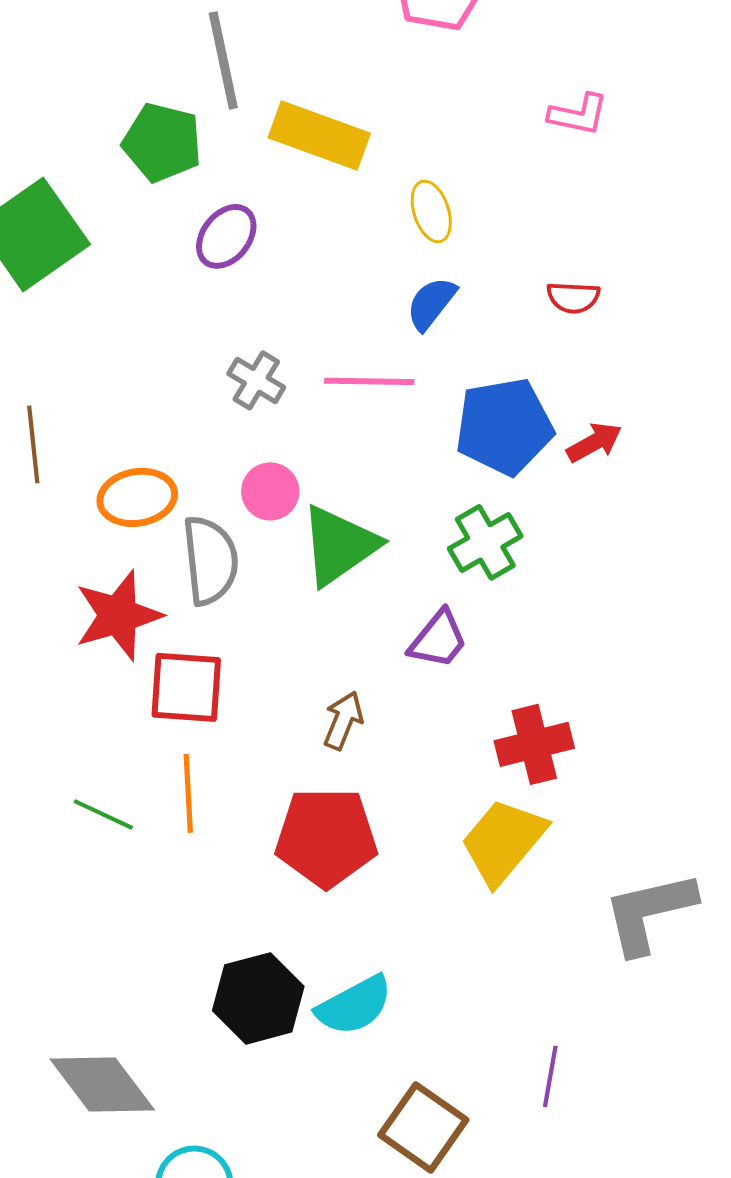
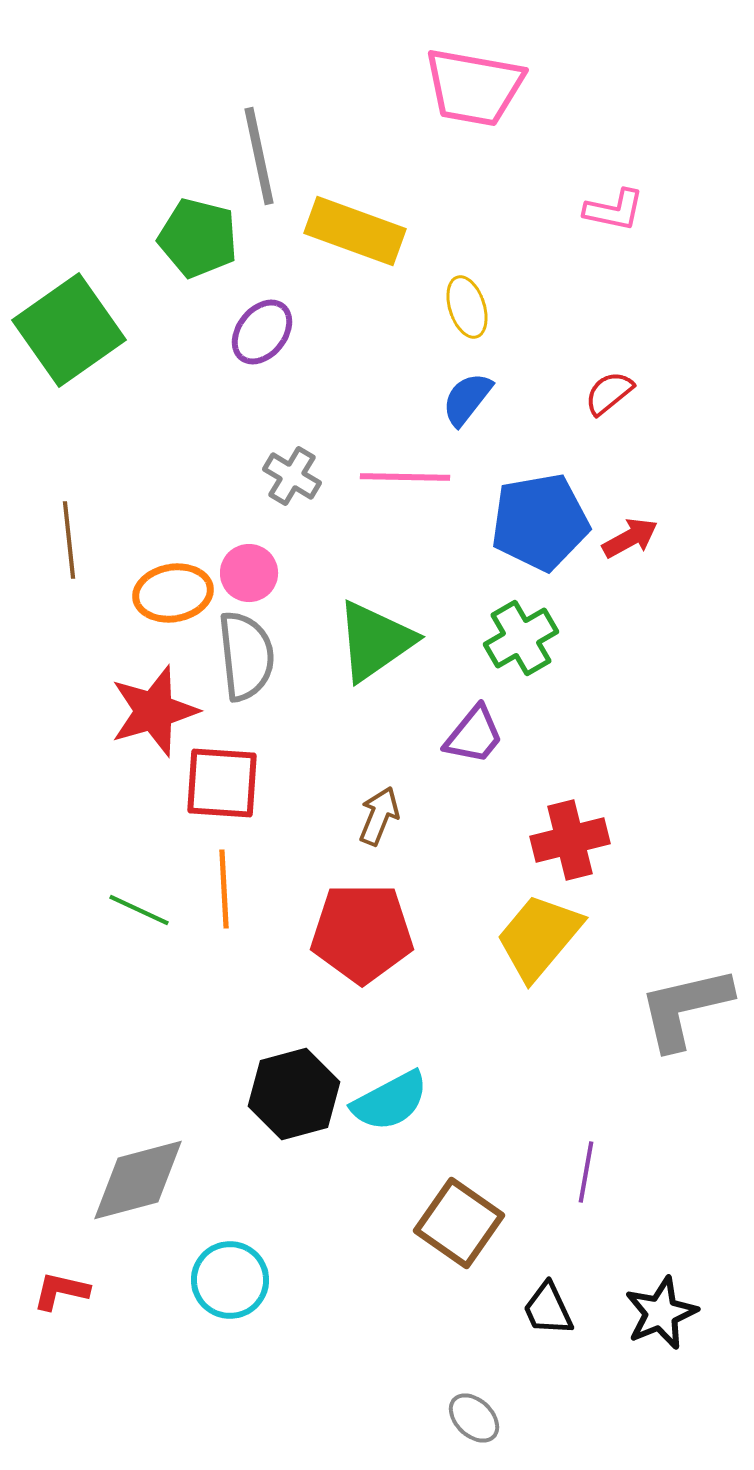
red semicircle: (573, 297) -> (609, 393), turned 138
pink circle: (270, 491) -> (249, 573), moved
gray diamond: (102, 1084) -> (138, 1180), turned -68

